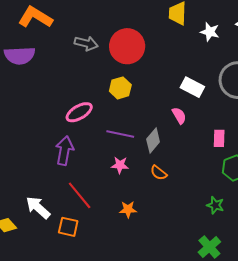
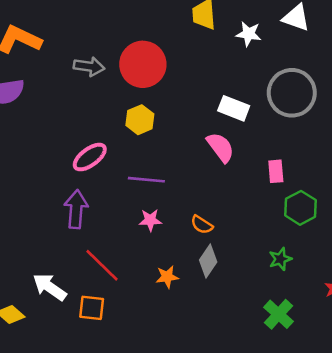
pink semicircle: (179, 116) -> (220, 147), size x1.4
gray diamond: (153, 140) -> (208, 261), moved
green star: (215, 205) -> (280, 259), turned -30

